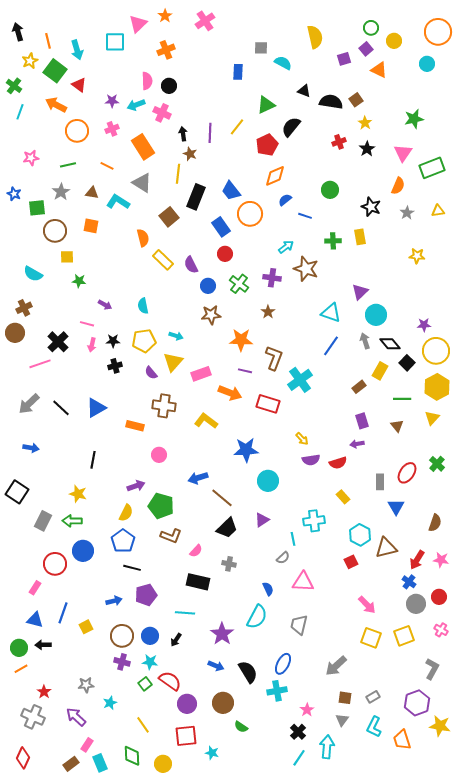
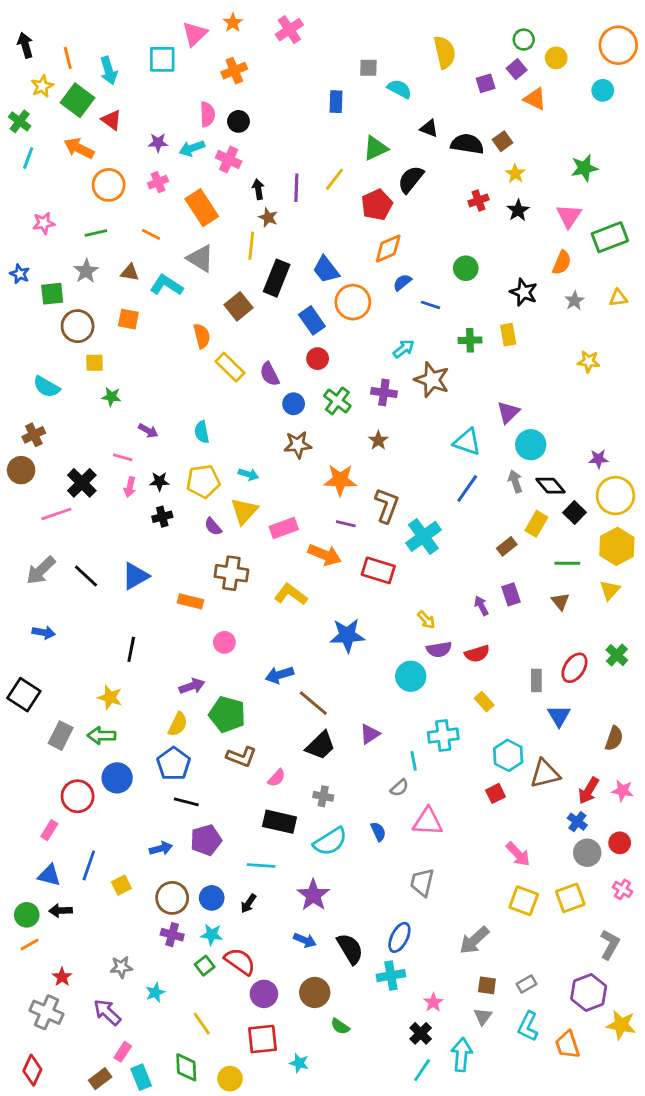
purple arrow: (357, 444) -> (481, 606), moved, turned 72
cyan circle: (268, 481) -> (411, 676), moved
cyan semicircle: (257, 617) -> (330, 841), moved, turned 30

